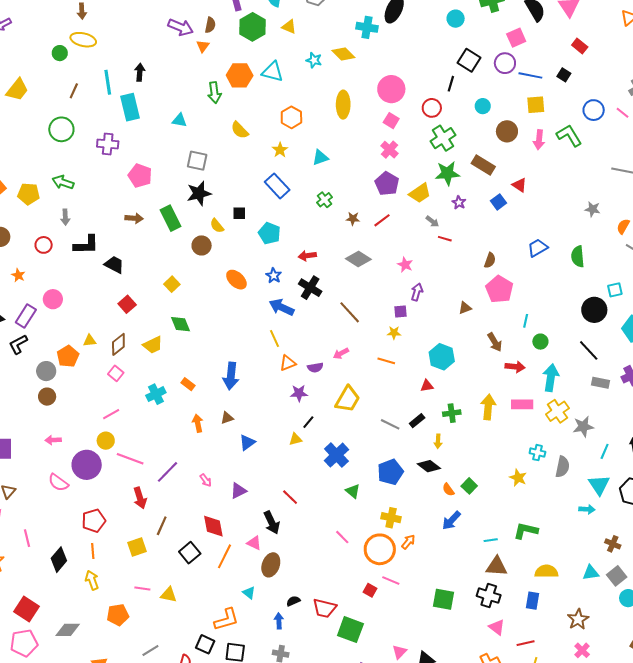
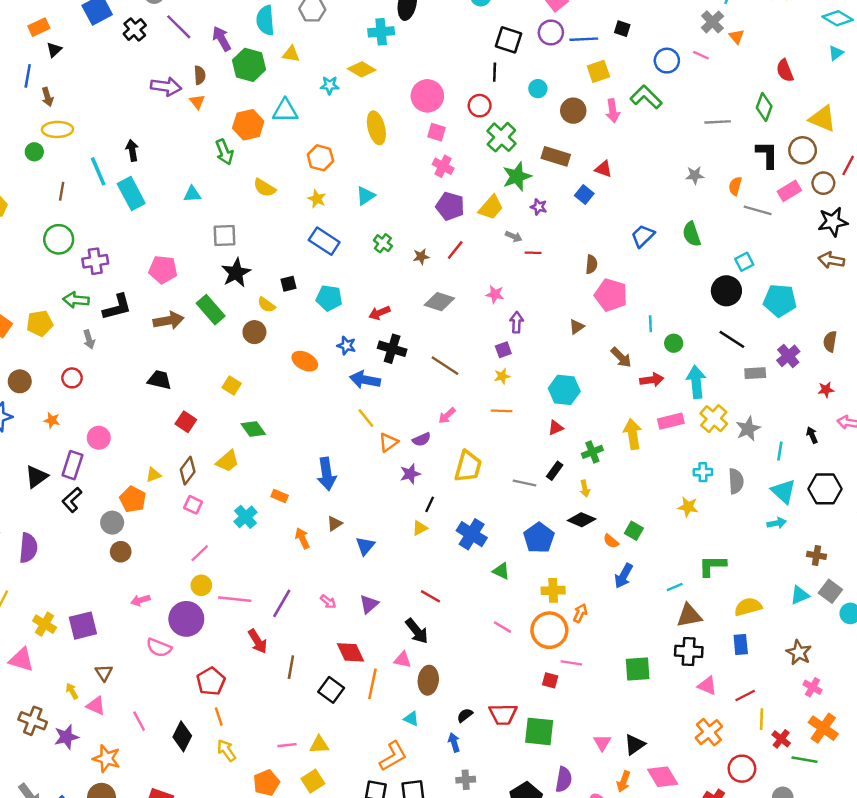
purple cross: (108, 144) -> (95, 261), moved
brown arrow: (134, 218) -> (169, 320), size x1.4
black L-shape: (86, 245) -> (117, 307), moved
yellow square: (137, 547) -> (313, 781), moved

